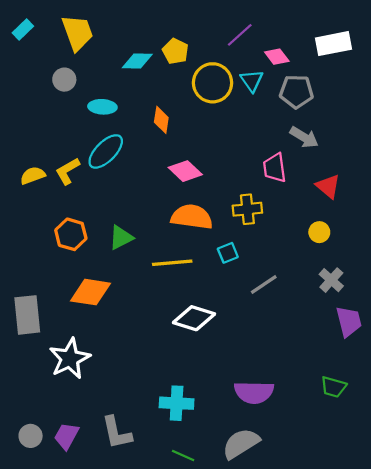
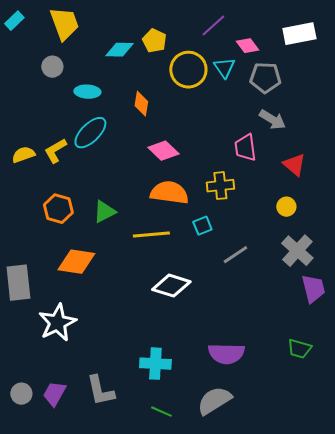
gray cross: (331, 280) -> (297, 251), size x1.4

